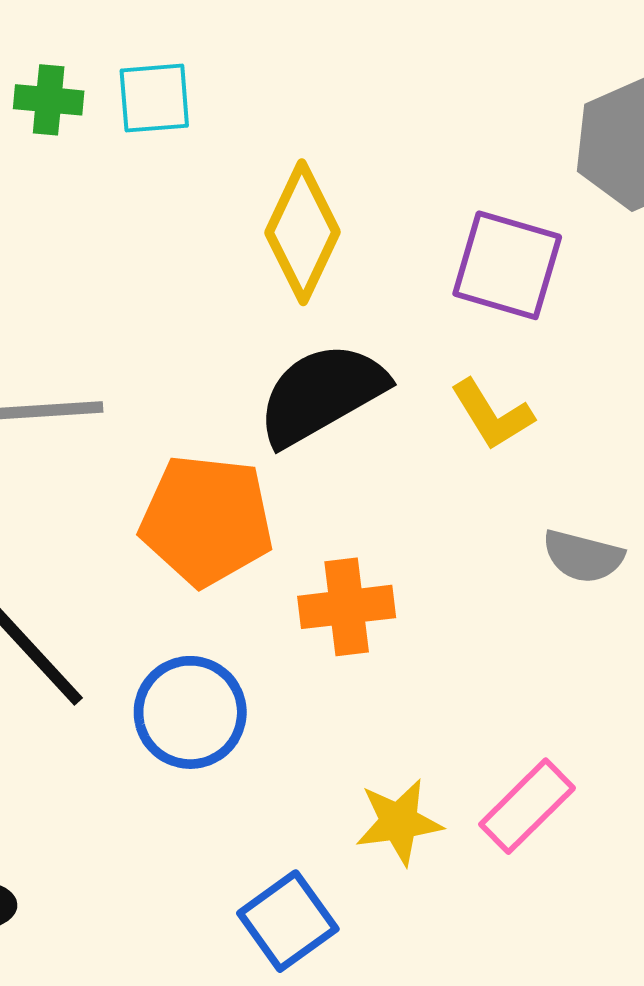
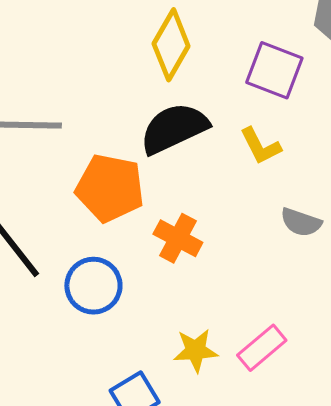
orange cross: (347, 607) -> (178, 238), turned 30

